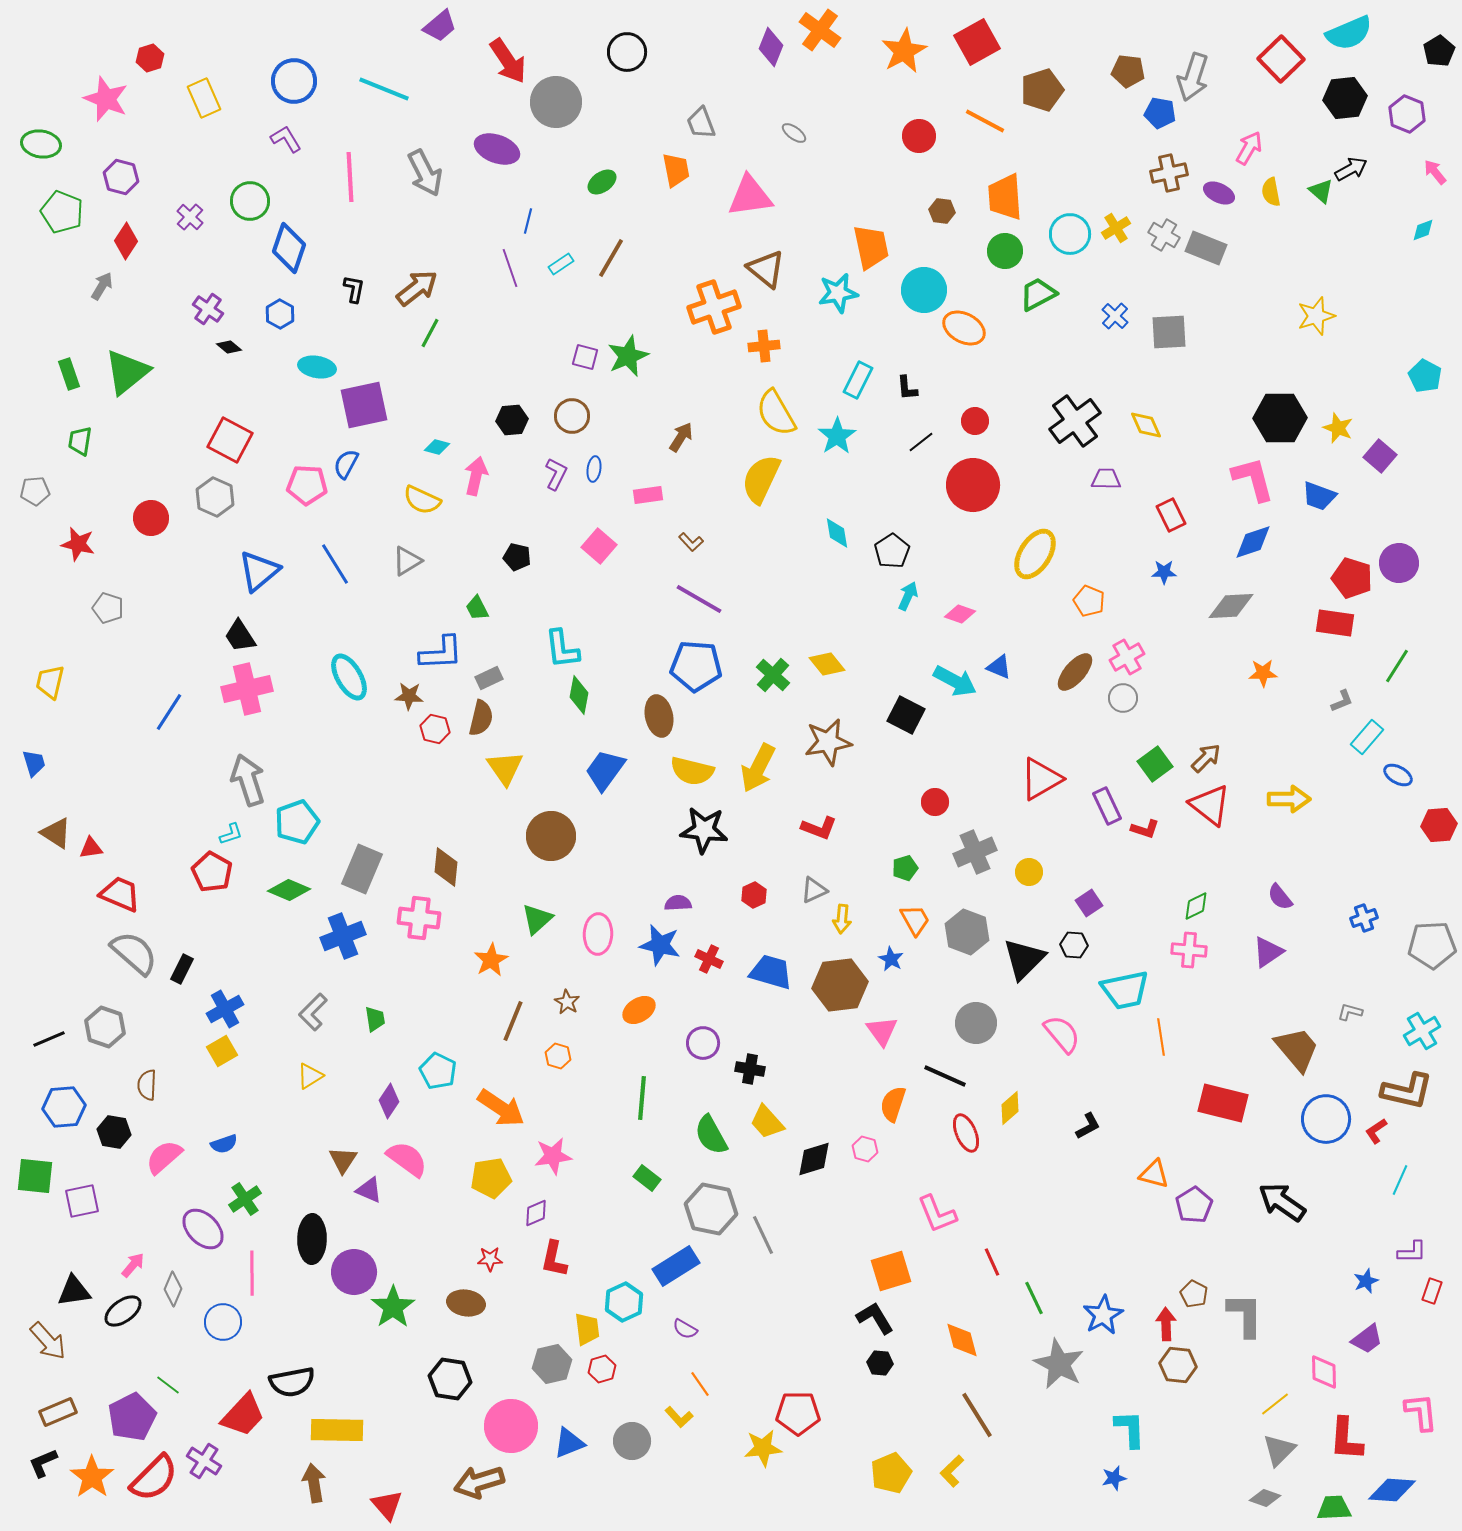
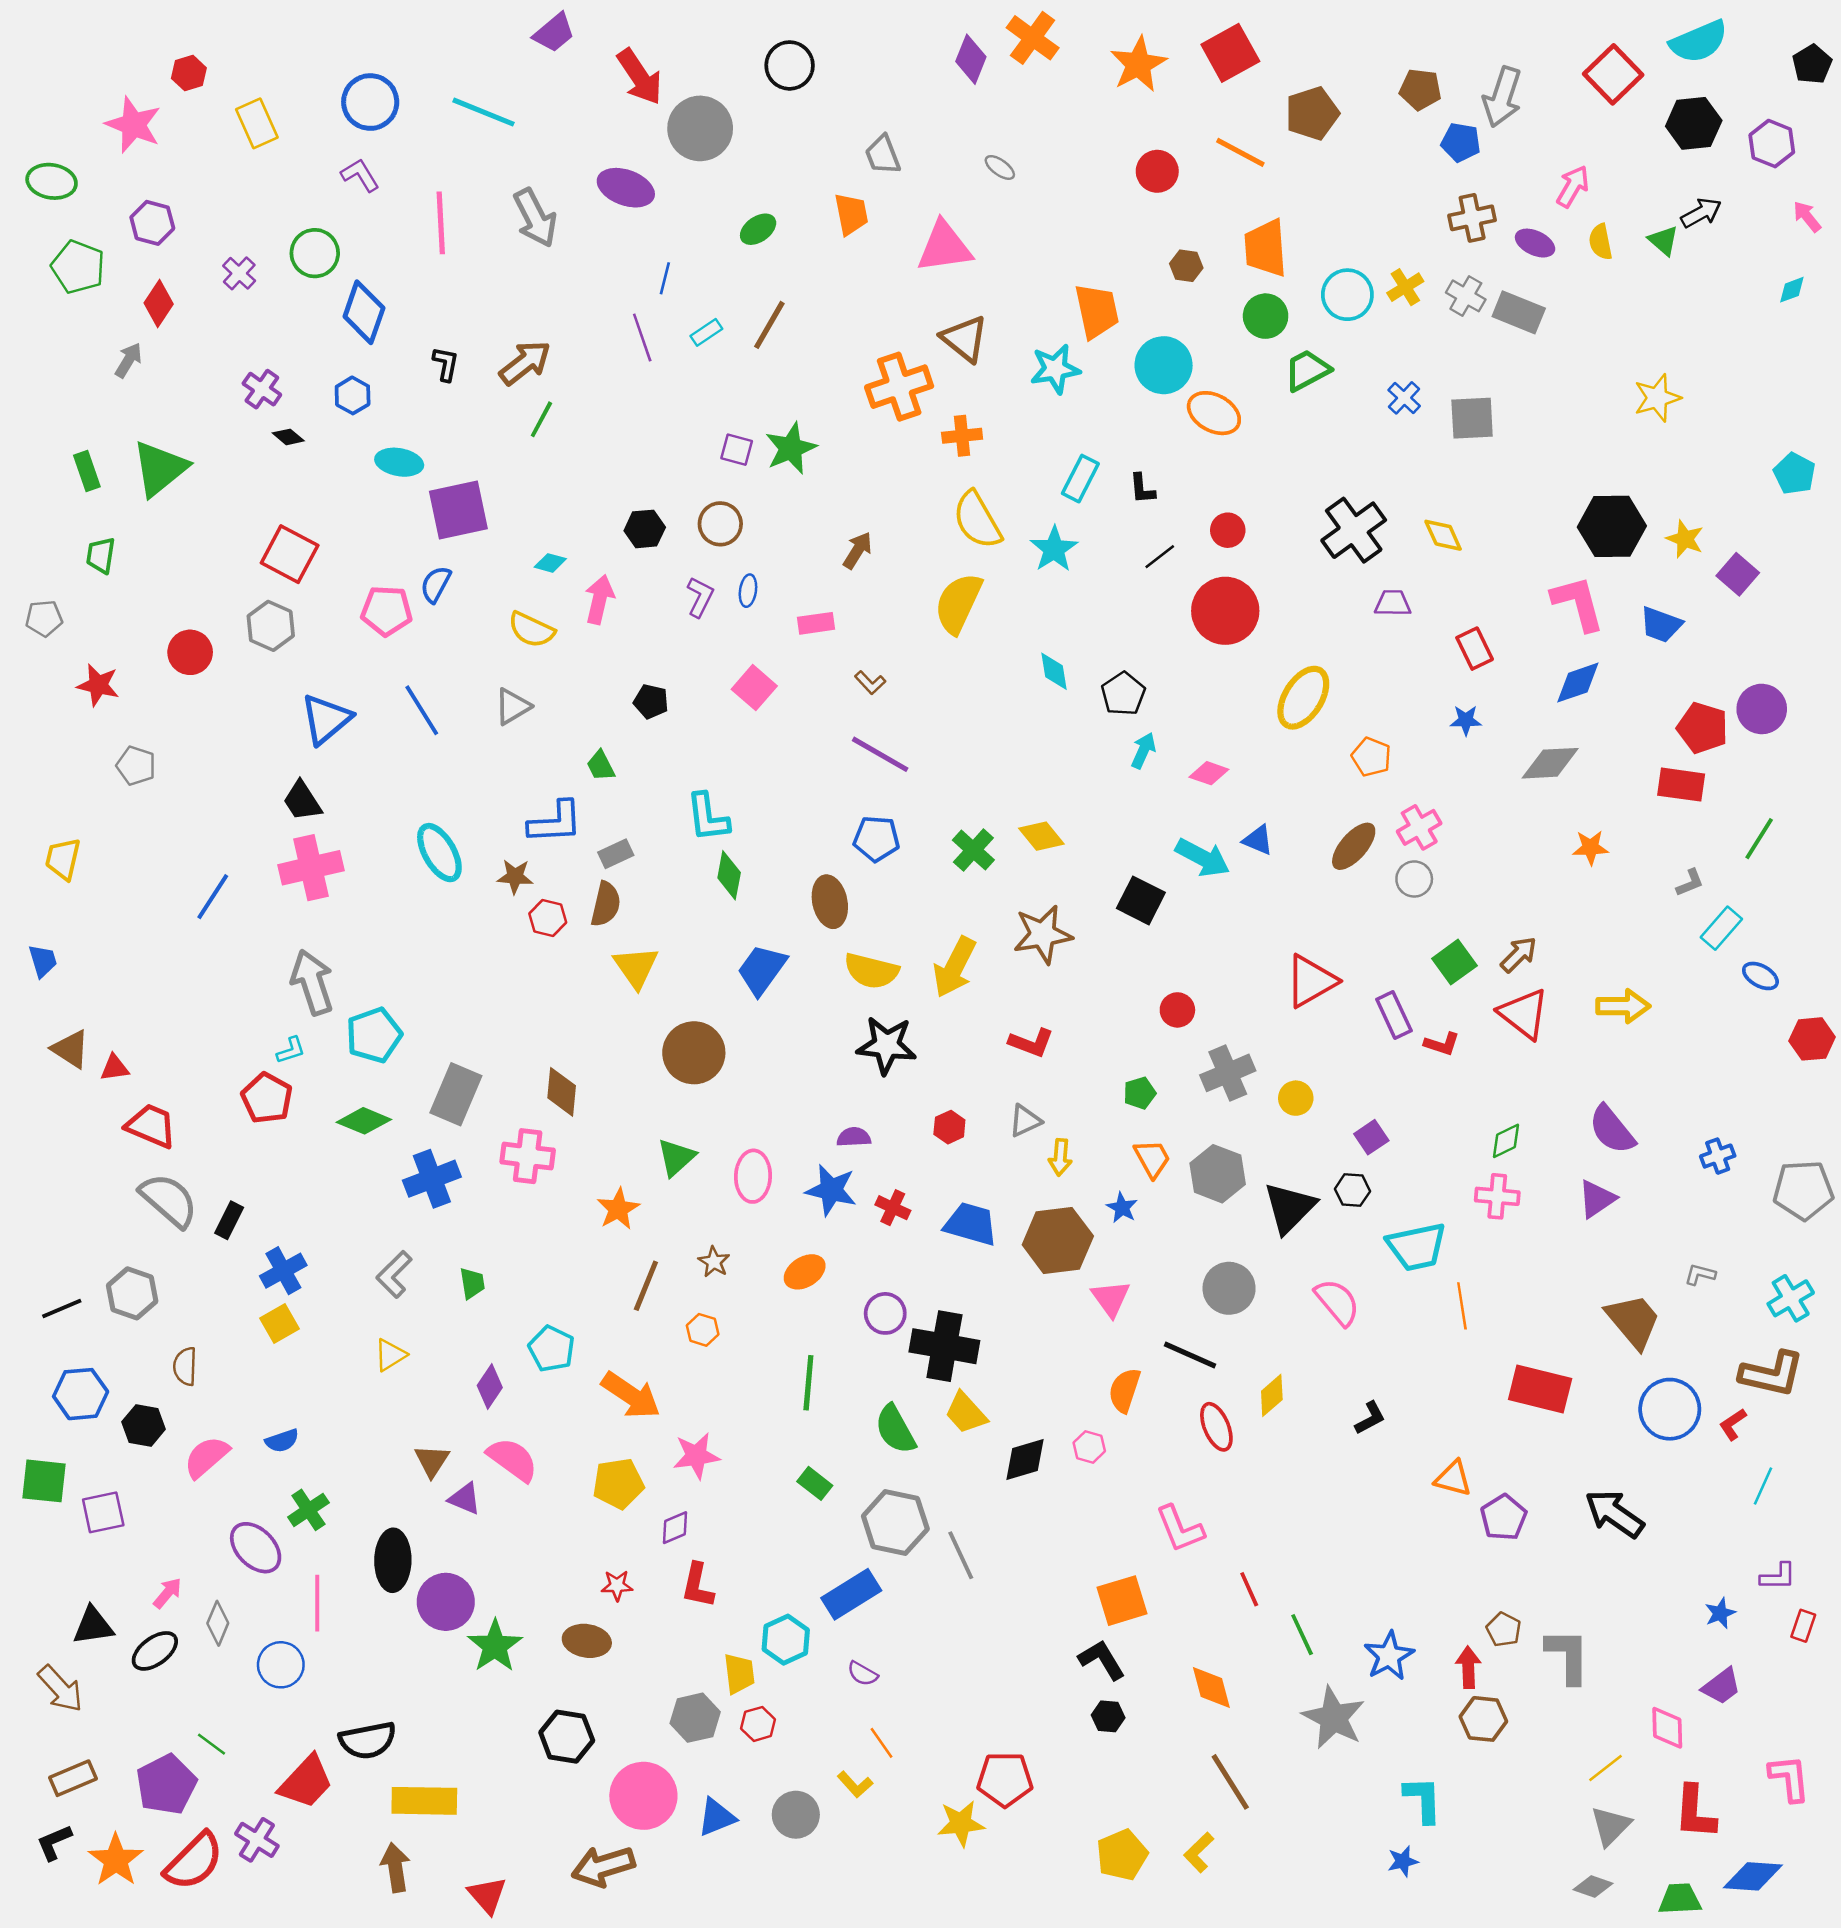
blue pentagon: (696, 666) -> (876, 839), size x0.7
purple semicircle: (1280, 897) -> (1612, 1130), size x1.5
black cross: (750, 1069) -> (944, 1346), size x1.8

